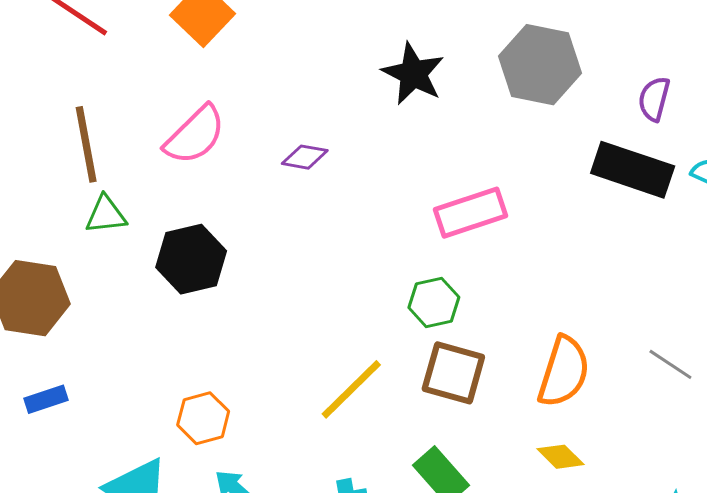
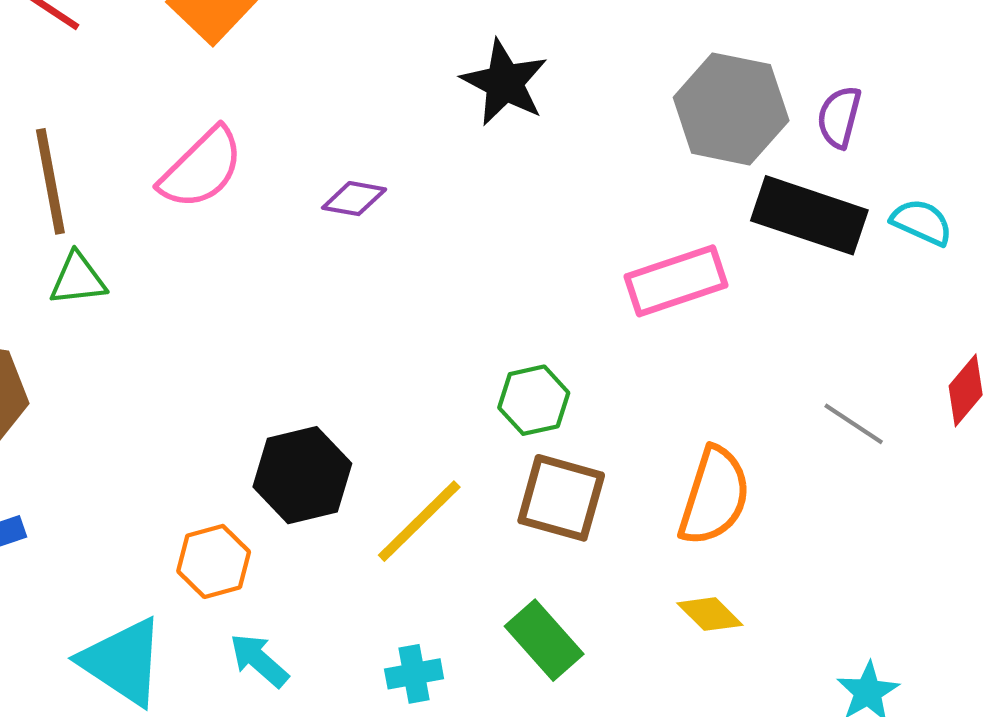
gray hexagon: (540, 65) -> (731, 109), moved
pink rectangle: (471, 213) -> (676, 281), moved
black hexagon: (191, 259) -> (302, 475), moved
gray line: (670, 364) -> (854, 424), moved

